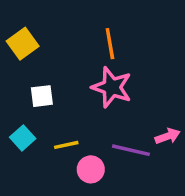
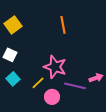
pink star: (112, 87) -> (55, 67), moved
white square: (42, 96) -> (10, 55), moved, turned 32
yellow line: (66, 145) -> (38, 83), turned -32

